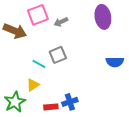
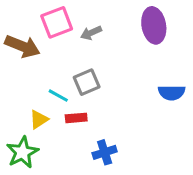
yellow triangle: (33, 85) -> (39, 119), moved
red rectangle: (51, 107) -> (76, 118), moved

